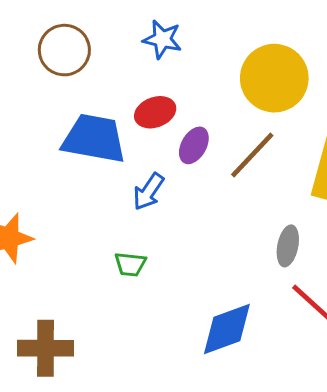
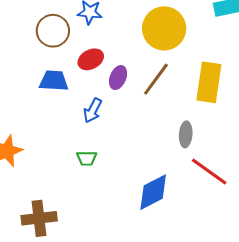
brown circle: (64, 50) -> (53, 31), moved
blue trapezoid: (94, 139) -> (54, 81), size x0.7

